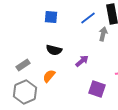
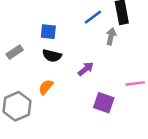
blue square: (51, 17) -> (48, 32), moved
gray rectangle: (23, 65) -> (15, 52), moved

